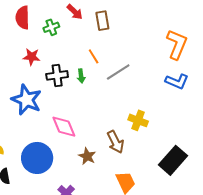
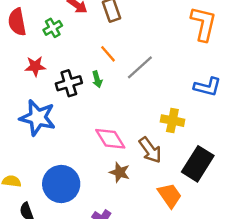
blue L-shape: (177, 81) -> (207, 87), moved
pink diamond: (64, 127) -> (110, 139), moved
black rectangle: (173, 160) -> (198, 164), moved

